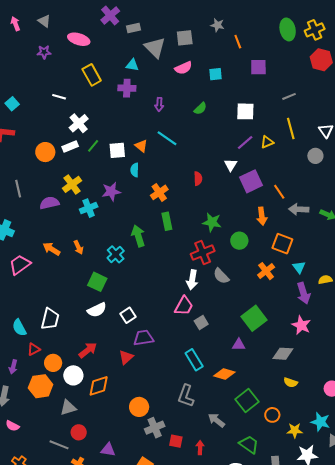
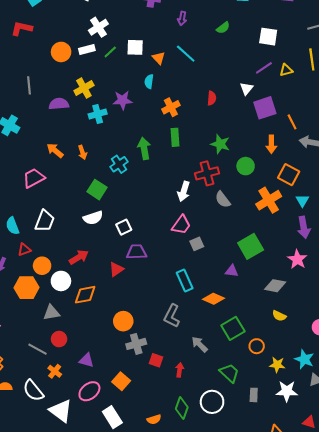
white square: (117, 150) -> (135, 47), moved
pink trapezoid: (20, 265) -> (34, 178), moved
orange cross: (266, 271) -> (269, 200), size x1.4
white arrow: (192, 280) -> (184, 191), moved

